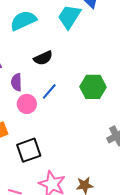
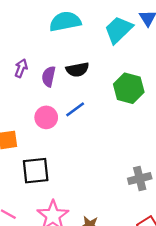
purple semicircle: (16, 82) -> (49, 76), moved
green hexagon: (93, 87) -> (129, 88), moved

